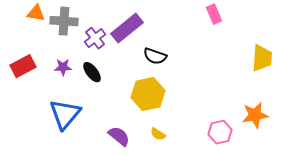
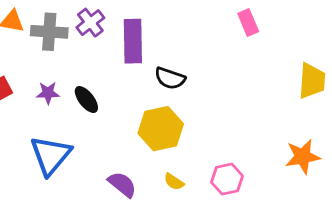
purple rectangle: (127, 28) -> (133, 41), turned -52
purple cross: (95, 38) -> (90, 23), moved
pink hexagon: (220, 132) -> (227, 179), moved

